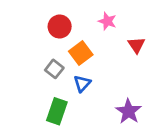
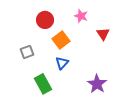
gray square: (54, 69) -> (27, 52), moved, turned 32
green rectangle: (57, 111) -> (43, 84), turned -48

